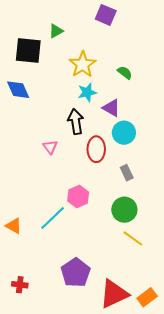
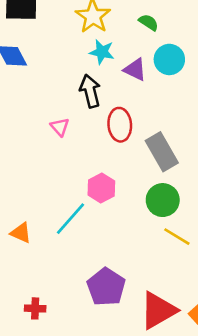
cyan star: (87, 92) -> (102, 52), turned 30
cyan circle: (124, 133) -> (169, 59), moved
gray rectangle: (127, 173) -> (162, 152), size x1.8

